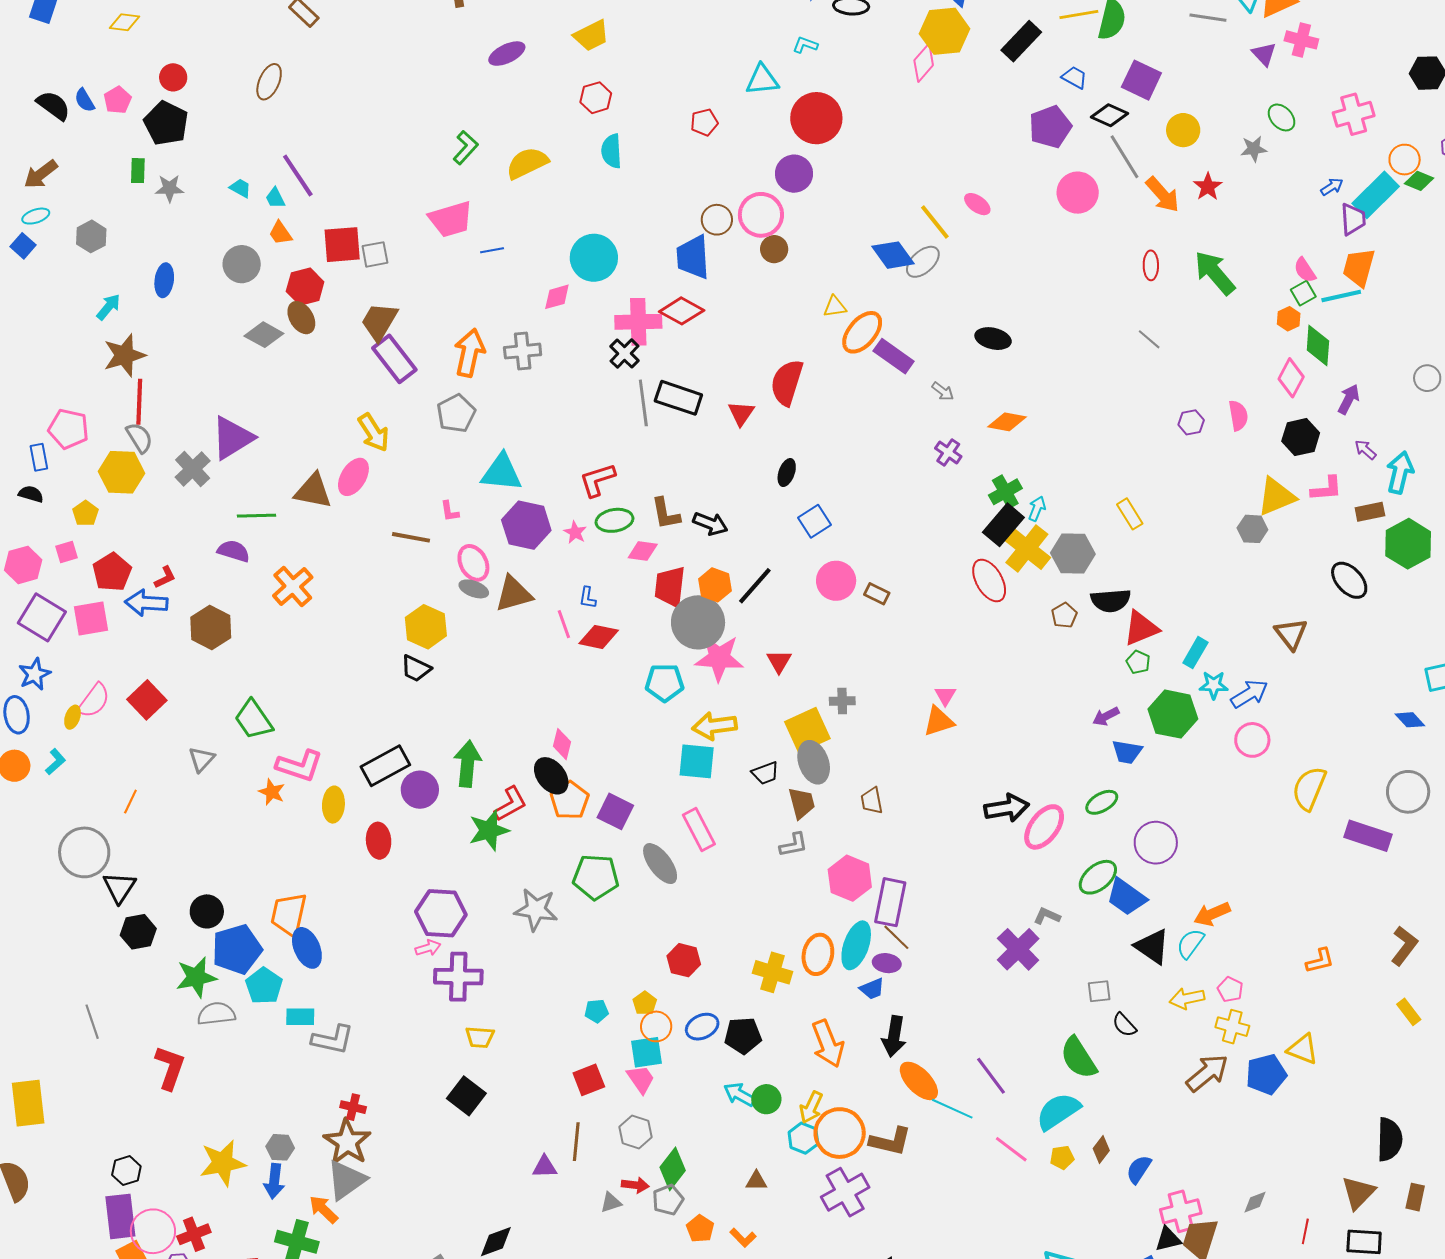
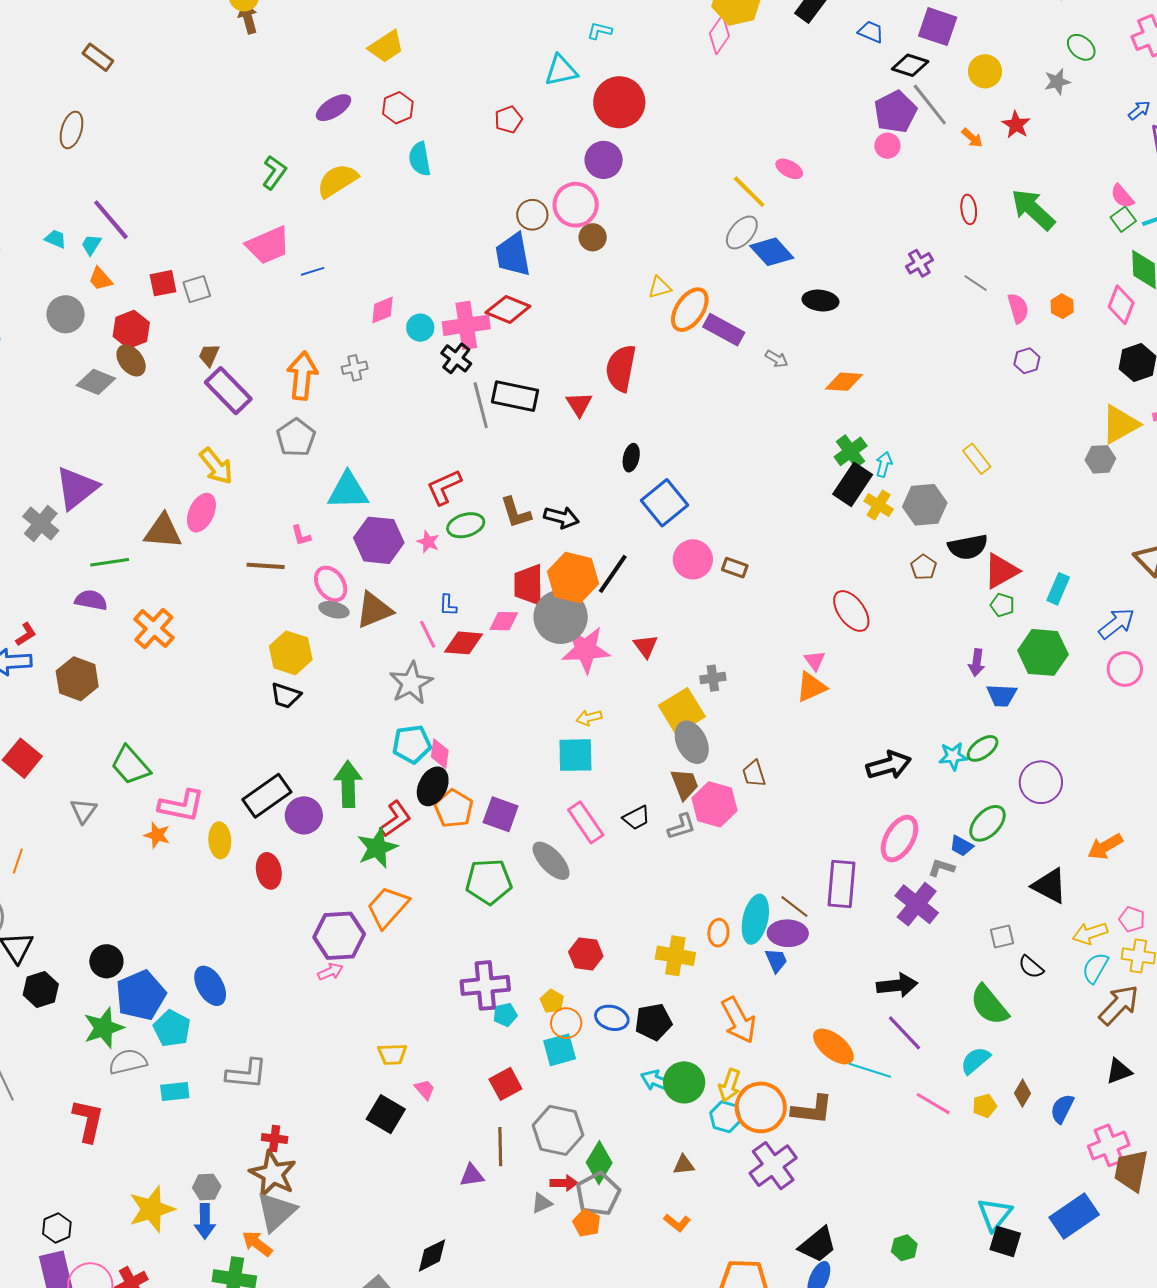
purple ellipse: (507, 54) -> (334, 108), moved
purple pentagon: (1050, 127) -> (895, 112), moved
pink circle: (1078, 193) -> (887, 146), size x0.6
orange arrow: (1163, 195) -> (972, 138), size x0.6
cyan trapezoid: (275, 198) -> (91, 245), turned 65
red square: (342, 245) -> (163, 283), size x0.7
blue diamond: (893, 255) -> (772, 252), moved
cyan circle: (594, 258) -> (420, 328), moved, size x0.6
orange hexagon: (1289, 319) -> (1062, 306), moved
brown trapezoid: (379, 322) -> (209, 355), size x0.6
gray cross: (523, 351) -> (355, 368), size x0.7
pink semicircle: (1238, 416) -> (1018, 308), moved
purple cross: (948, 452) -> (919, 263), moved, turned 32
blue square: (815, 521) -> (664, 503), size x1.4
yellow cross: (1027, 548) -> (879, 505), size x0.6
pink diamond: (643, 551) -> (504, 621), moved
red ellipse: (989, 580) -> (851, 611), moved
orange hexagon: (715, 585) -> (573, 578), size x1.5
cyan pentagon: (665, 683) -> (412, 744), moved
cyan star: (1214, 685) -> (953, 756), moved
purple arrow: (1106, 716) -> (977, 663), turned -48
yellow arrow: (714, 726) -> (589, 718), size x0.6
black trapezoid: (765, 773) -> (636, 818), moved
black ellipse: (551, 776) -> (433, 786), turned 72
pink ellipse: (1044, 827) -> (899, 839), moved
pink hexagon: (850, 878) -> (715, 804), moved
blue trapezoid: (1126, 897) -> (961, 846), moved, size x0.6
purple rectangle: (890, 902) -> (841, 884), moved
gray star: (536, 910) -> (411, 683), moved, turned -30
orange trapezoid: (289, 914) -> (388, 907), moved, turned 36
cyan semicircle: (1190, 944) -> (1095, 968), moved
orange ellipse: (818, 954) -> (718, 933), size x0.7
purple ellipse: (887, 963) -> (788, 933), size x1.4
purple cross: (458, 977) -> (485, 985), moved
blue trapezoid: (872, 989) -> (776, 960), turned -84
cyan rectangle: (300, 1017) -> (175, 1092), moved
blue ellipse: (702, 1027) -> (612, 1018), turned 48
black arrow: (894, 1036) -> (897, 985), moved, turned -99
pink trapezoid: (641, 1079) -> (425, 1089), moved, size x0.7
green circle: (766, 1099) -> (684, 1082), size x1.4
cyan semicircle: (1058, 1111) -> (975, 1060), size x0.7
gray hexagon: (636, 1132) -> (558, 1130), size x1.5
gray pentagon: (668, 1200) -> (598, 1194), size x1.4
orange pentagon: (700, 1229) -> (587, 1223), moved
black triangle: (1168, 1239) -> (1119, 1071), moved

